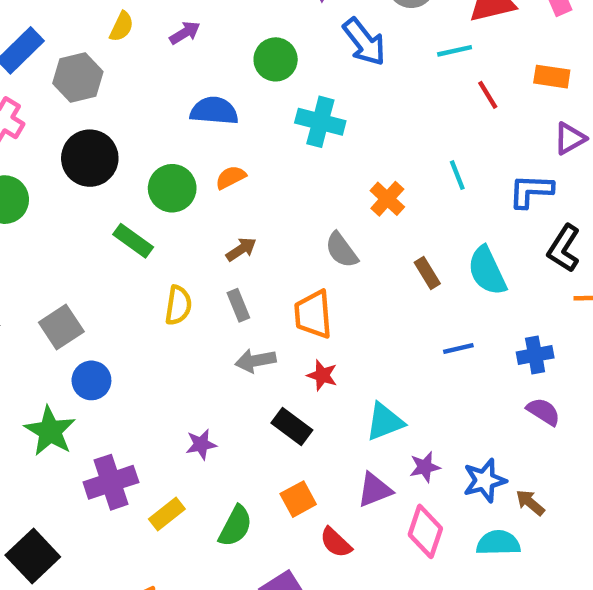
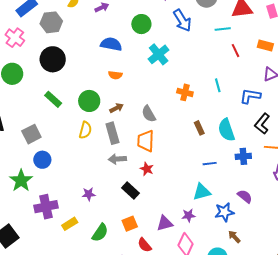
cyan cross: (320, 122) -> (159, 54), turned 30
orange semicircle: (231, 177) -> (115, 75), turned -152
green circle: (172, 188) -> (89, 101), moved
orange cross: (387, 199) -> (185, 92), turned -35
green rectangle: (133, 241) -> (53, 99), moved
gray semicircle: (342, 250) -> (149, 114), moved
gray rectangle: (238, 305) -> (112, 133), size x1.5
blue cross: (535, 355) -> (243, 156), moved
cyan triangle: (385, 422) -> (202, 192), moved
blue star: (485, 480) -> (224, 212), moved

